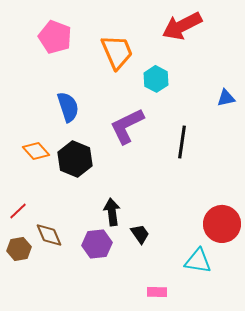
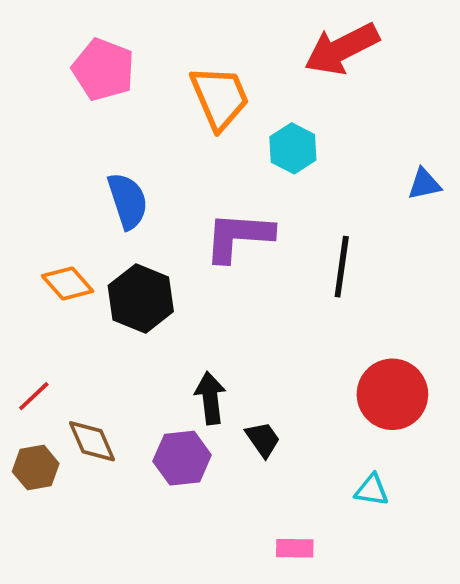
purple L-shape: (127, 126) -> (238, 237), turned 30
red circle: (222, 224) -> (392, 394), moved
cyan triangle: (198, 261) -> (372, 490), size x0.7

